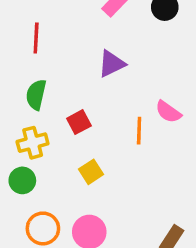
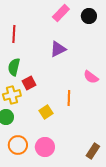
red square: (79, 122) -> (29, 83), moved
orange line: (139, 131) -> (69, 98), moved

